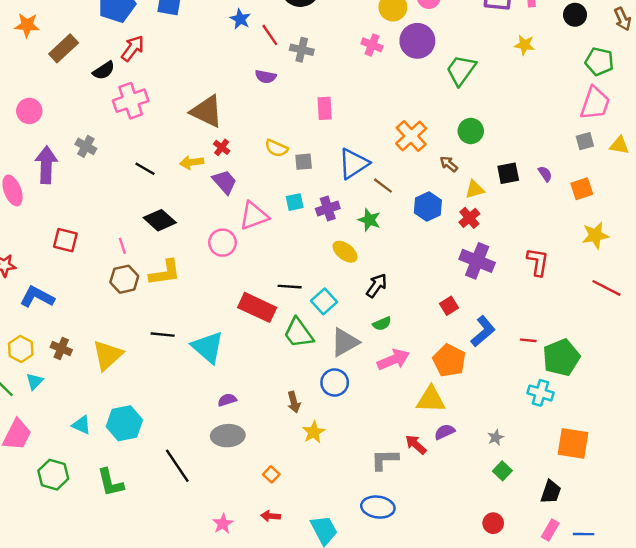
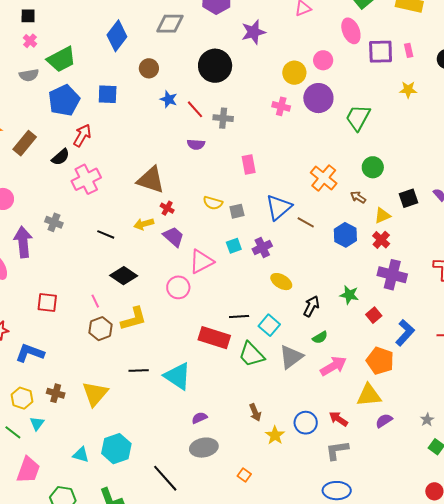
green star: (369, 220) -> (349, 295), moved
blue circle: (335, 383) -> (306, 423), moved
red arrow: (416, 445) -> (338, 419), moved

